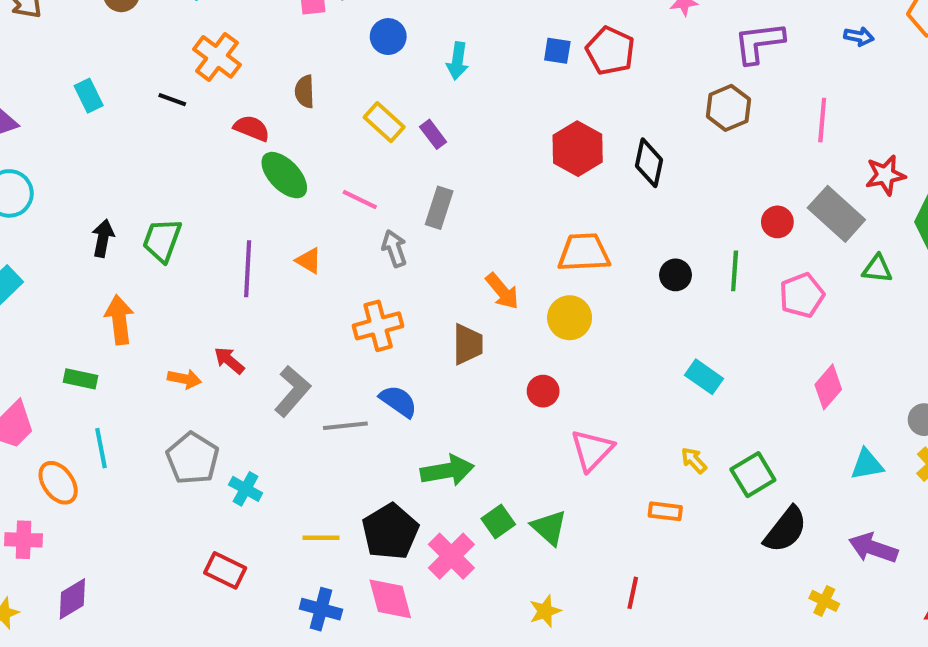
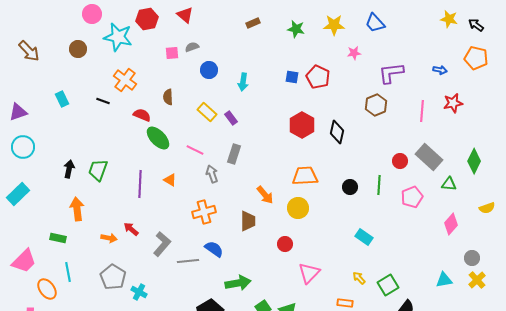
red star: (885, 175) -> (453, 103), moved
pink diamond: (828, 387) -> (451, 224), moved

